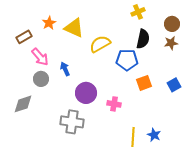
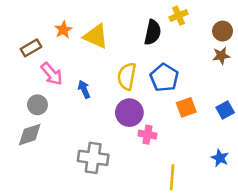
black semicircle: (143, 39) -> (153, 32), moved
yellow semicircle: (100, 44) -> (127, 76), moved, turned -50
blue pentagon: (127, 60) -> (164, 78), turned 30
gray circle: (41, 79) -> (37, 105), moved
purple circle: (86, 93) -> (129, 113), moved
blue star: (154, 135) -> (220, 158), moved

